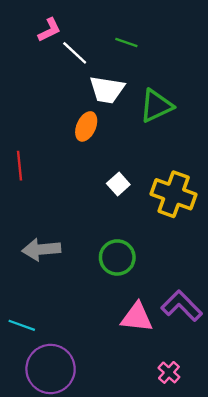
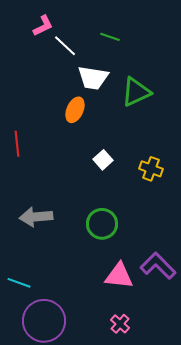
yellow cross: (174, 194) -> (151, 169), size x0.6
pink cross: (169, 372) -> (120, 324), moved

